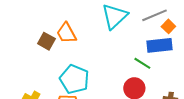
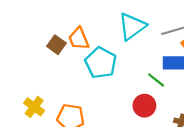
cyan pentagon: (74, 79) -> (101, 63), moved

